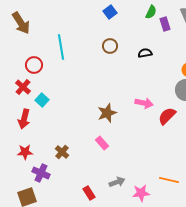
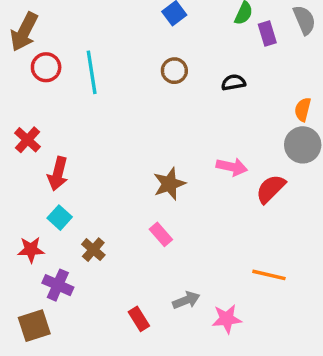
brown arrow: (21, 23) -> (24, 32), turned 60
red circle: (34, 65) -> (46, 67), moved
cyan square: (42, 100) -> (60, 218), moved
red arrow: (24, 119) -> (58, 174), moved
orange line: (169, 180) -> (269, 275), moved

